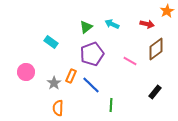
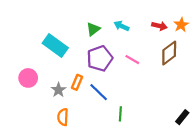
orange star: (167, 11) -> (181, 25), moved
cyan rectangle: (51, 42) -> (55, 45), size x1.6
pink line: (130, 61) -> (132, 60), moved
black rectangle: (155, 92) -> (182, 117), moved

